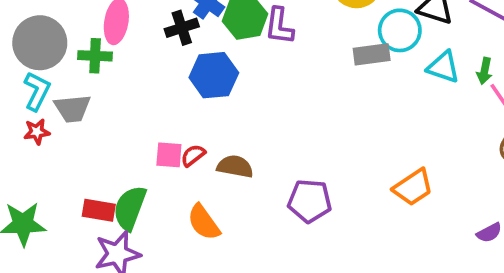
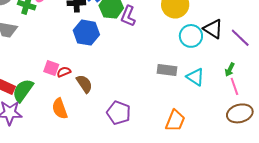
gray rectangle: (372, 54) -> (167, 70), moved
cyan triangle: (443, 67) -> (195, 77), moved
brown semicircle: (235, 166) -> (84, 84), turned 30
orange trapezoid: (413, 187) -> (175, 121), turned -50

